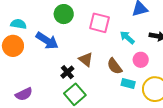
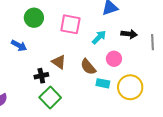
cyan arrow: (127, 37) -> (99, 37), turned 98
blue arrow: (47, 41) -> (19, 45), size x0.7
black cross: (67, 72) -> (41, 76), turned 32

